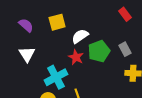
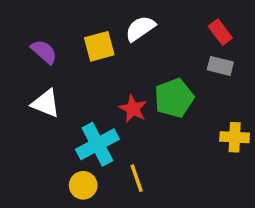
white semicircle: (80, 36) -> (140, 29), moved
gray rectangle: (125, 49) -> (220, 66), moved, turned -48
white triangle: (27, 54) -> (46, 103), turned -36

